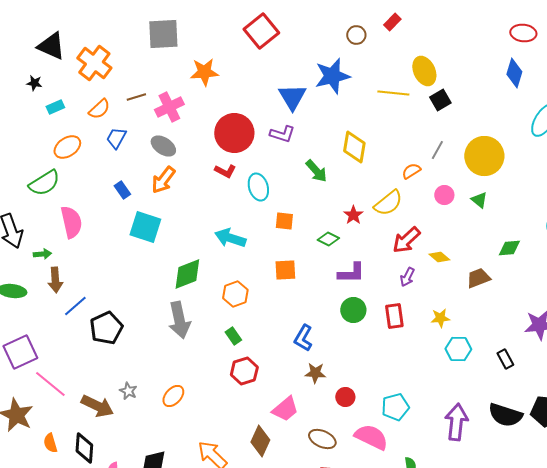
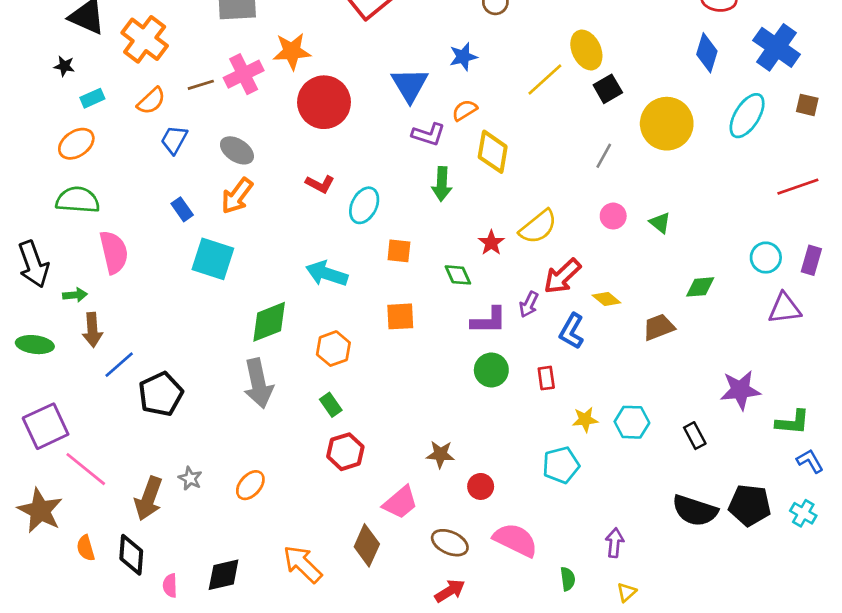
blue star: (332, 76) -> (463, 57), size x0.6
yellow line: (393, 93) -> (545, 79), turned -48
pink cross: (169, 107) -> (244, 74), moved
red circle: (234, 133) -> (324, 102), moved
purple L-shape: (282, 134) -> (428, 134), moved
orange ellipse: (67, 147) -> (76, 144), moved
yellow circle: (484, 156) -> (667, 124), moved
green arrow: (316, 171) -> (442, 184), turned 45
orange semicircle: (411, 171) -> (465, 110), moved
green semicircle: (44, 183) -> (78, 200), turned -144
cyan ellipse: (258, 187) -> (364, 205), turned 44
green diamond: (328, 239) -> (458, 275), turned 40
purple arrow: (407, 277) -> (529, 304), moved
red rectangle: (394, 316) -> (546, 378), size x0.7
yellow star: (440, 318) -> (585, 420), moved
blue L-shape: (303, 338) -> (572, 331), moved
brown arrow: (97, 406) -> (149, 499), turned 84
cyan pentagon: (395, 407) -> (561, 465), moved
purple arrow: (456, 422) -> (615, 543), moved, size x0.6

